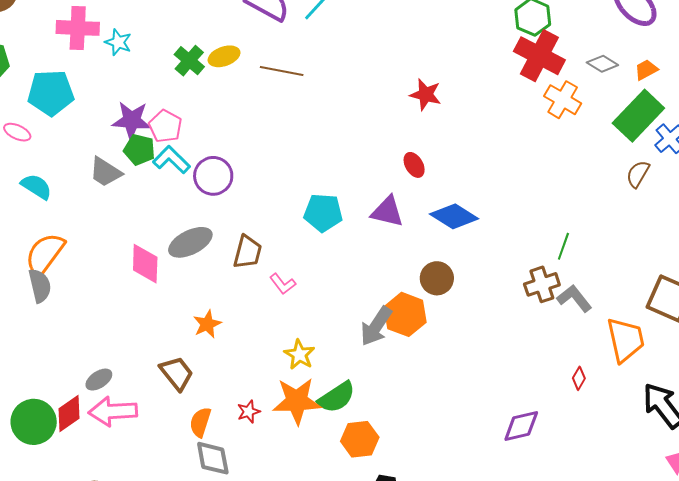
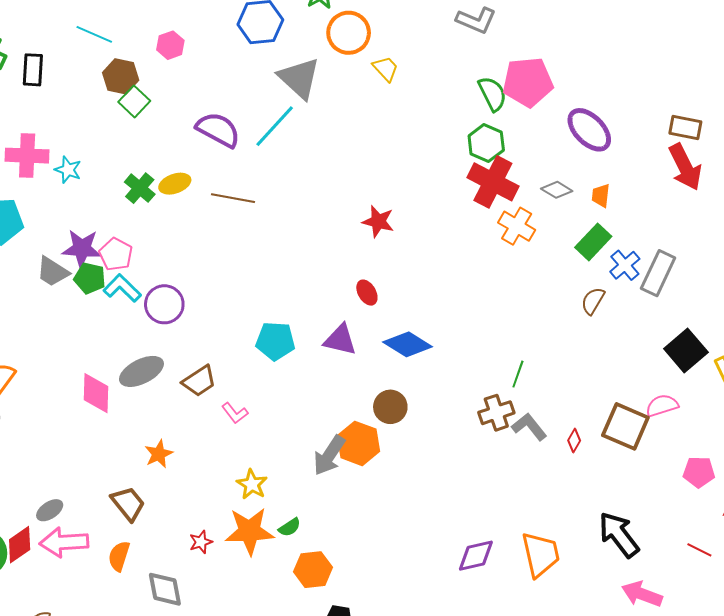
orange trapezoid: (646, 70) -> (601, 196), turned -55
green rectangle: (638, 116) -> (593, 242), size x0.7
gray trapezoid: (105, 172) -> (53, 272), moved
brown trapezoid: (248, 252) -> (199, 381), turned 42
orange trapezoid: (625, 340) -> (541, 554), moved
red diamond: (579, 378) -> (574, 441), moved
green semicircle: (337, 397) -> (290, 527), size x0.6
orange semicircle: (200, 422) -> (119, 556), moved

